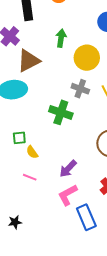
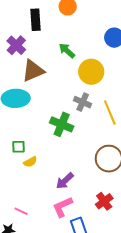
green arrow: (61, 38) -> (67, 51), turned -60
yellow semicircle: (32, 152) -> (30, 162), turned -88
pink line: (30, 177) -> (21, 211), moved

